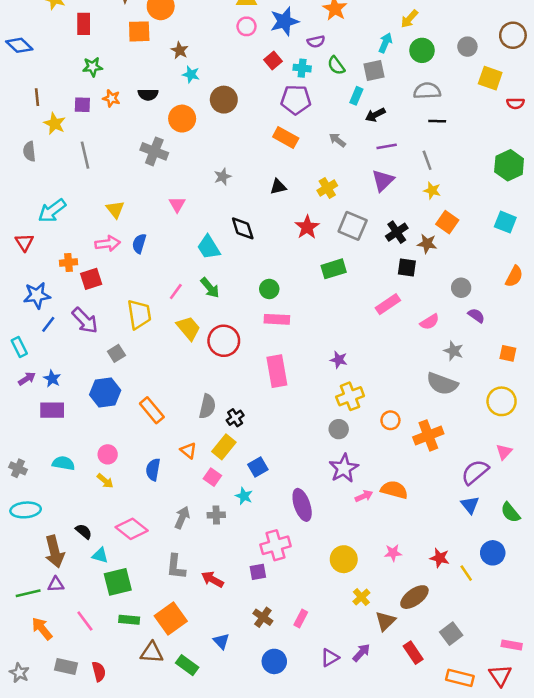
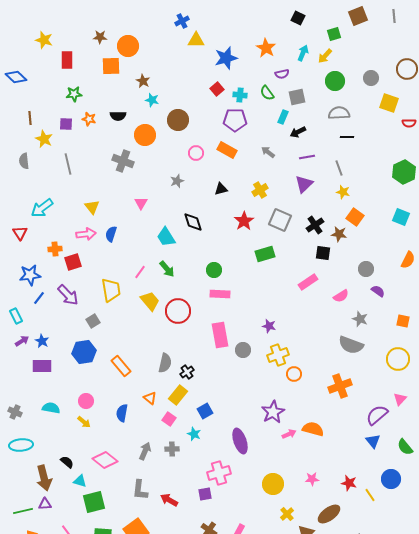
pink circle: (247, 26) -> (196, 153), moved
purple semicircle: (316, 42) -> (282, 74), moved
cyan arrow: (385, 43) -> (303, 53), moved
orange circle: (390, 420) -> (294, 374), moved
gray circle: (339, 429) -> (243, 350), moved

